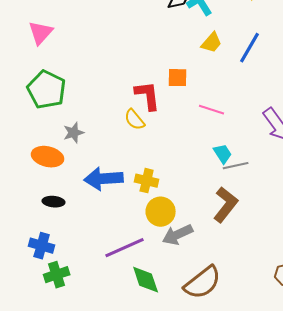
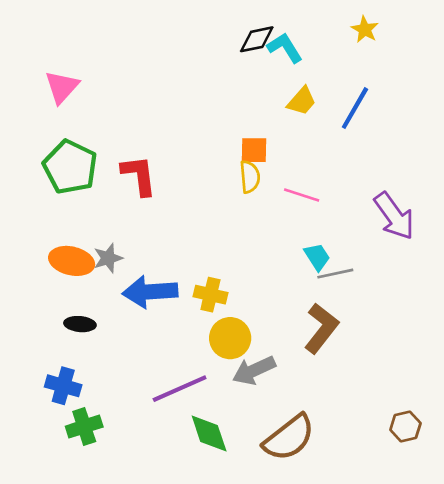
red L-shape: (148, 96) -> (139, 175), moved
yellow semicircle: (135, 120) -> (250, 177), moved, turned -145
gray star: (74, 133) -> (108, 258), moved

